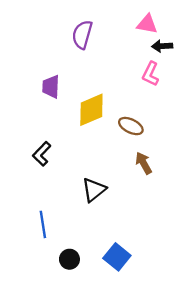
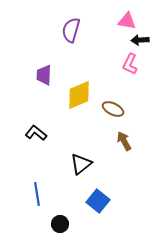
black L-shape: (42, 154) -> (36, 133), turned 85
blue square: (117, 257) -> (98, 201), moved

